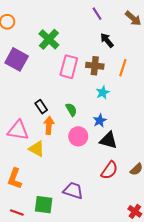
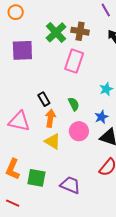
purple square: (17, 59) -> (22, 50), turned -35
brown cross: (95, 66) -> (80, 31), moved
yellow triangle: (37, 149) -> (53, 141), moved
green square: (44, 205) -> (36, 178), moved

